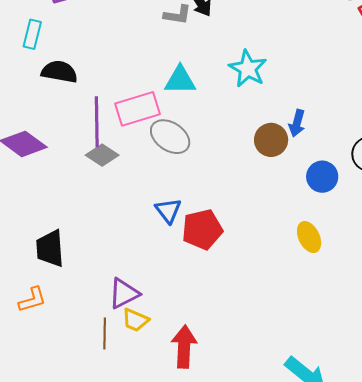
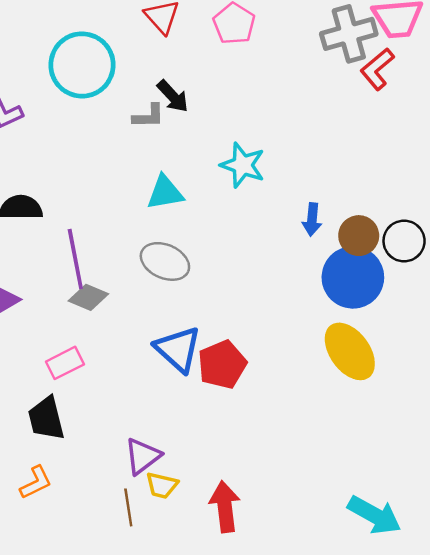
pink rectangle: (137, 109) -> (65, 363), moved, size x0.7
brown circle: (271, 140) -> (359, 236), moved
blue circle: (322, 177) -> (353, 277), size x1.6
blue triangle: (168, 211) -> (178, 349), size x1.5
yellow ellipse: (309, 237) -> (350, 351), size x1.6

